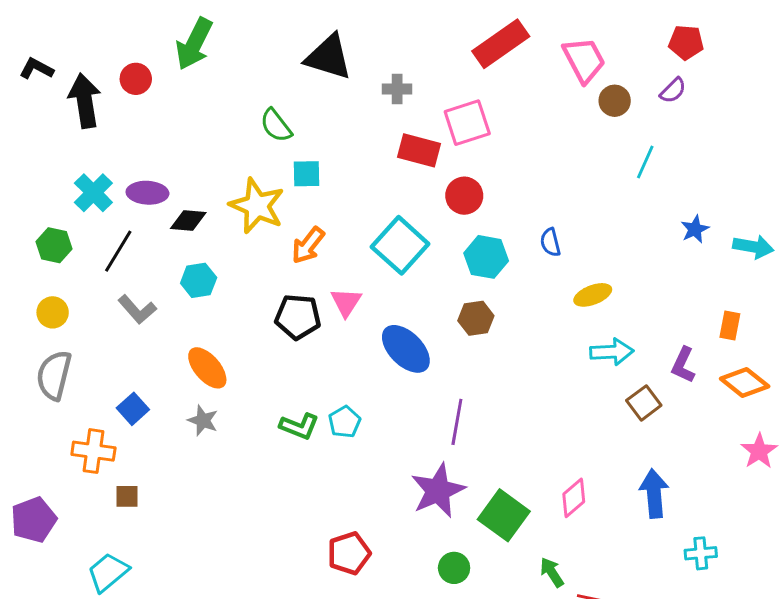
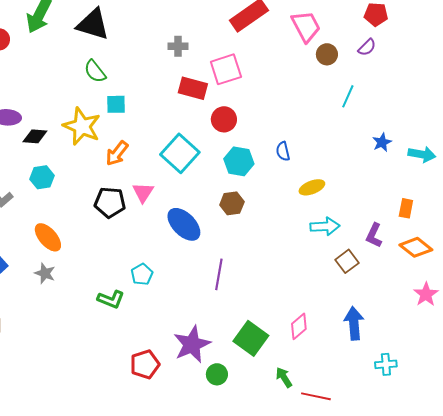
black triangle: (328, 57) -> (93, 24), moved
green L-shape: (299, 426) -> (111, 299), moved
purple star: (438, 491) -> (192, 344), moved

